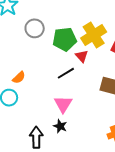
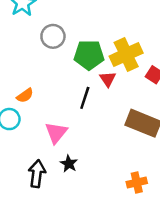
black line: (66, 73) -> (85, 98), turned -48
pink triangle: (63, 104) -> (56, 133), moved

